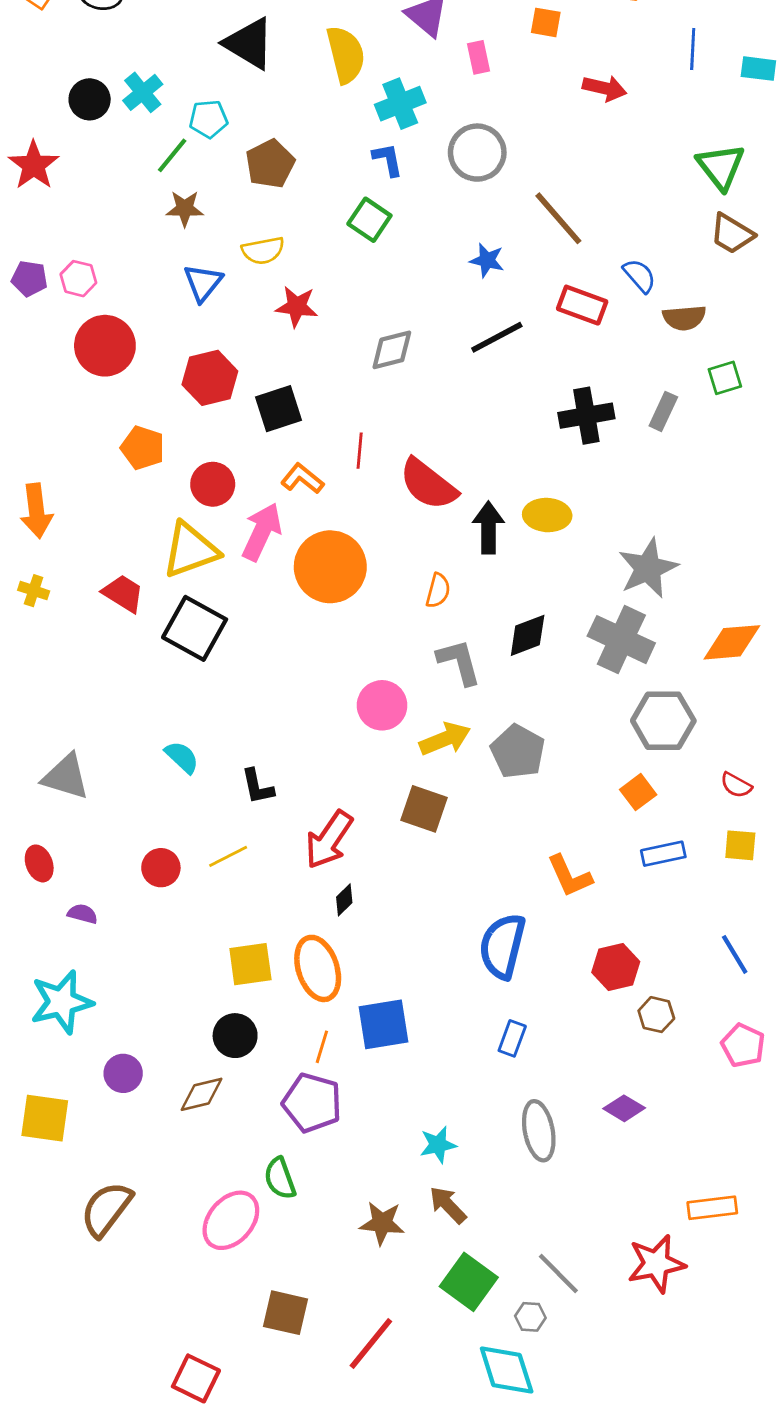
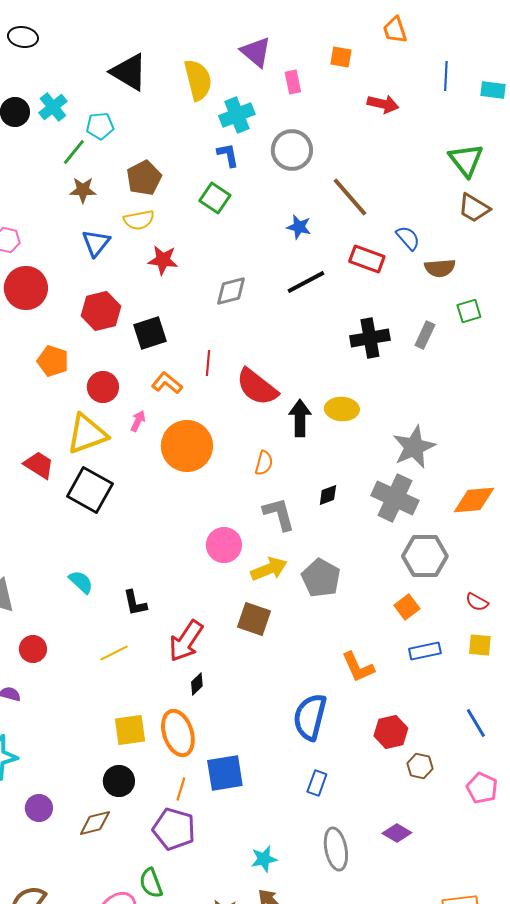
brown pentagon: (270, 164) -> (144, 178), moved
pink arrow: (262, 532) -> (138, 421), size x0.5
black diamond: (528, 635) -> (328, 495), size x0.7
red circle: (161, 868) -> (33, 649), moved

